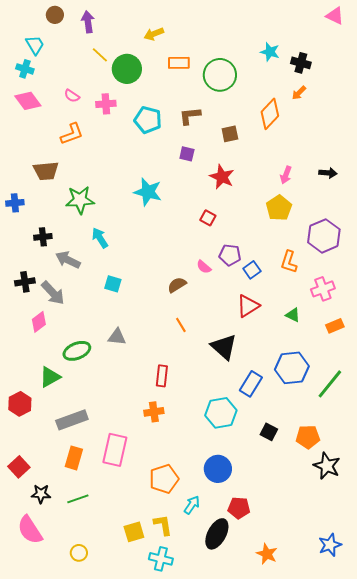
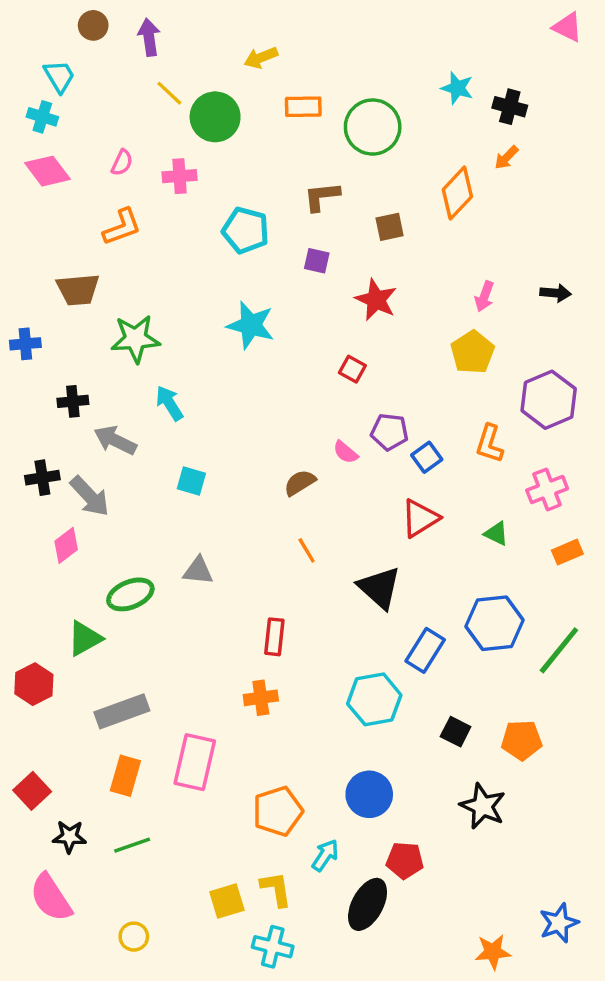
pink semicircle: (72, 96) -> (122, 163), turned -98
cyan pentagon: (148, 120) -> (246, 230), moved
black star: (327, 466) -> (483, 806), moved
orange star: (267, 554) -> (493, 952), moved, turned -30

